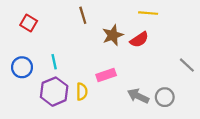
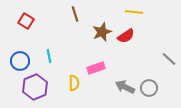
purple hexagon: (54, 92) -> (35, 87), moved

